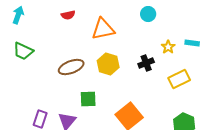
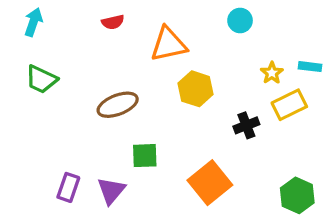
black cross: (146, 63) -> (246, 125), moved
yellow hexagon: (108, 64) -> (196, 89), moved
yellow rectangle: (179, 79) -> (289, 105), moved

